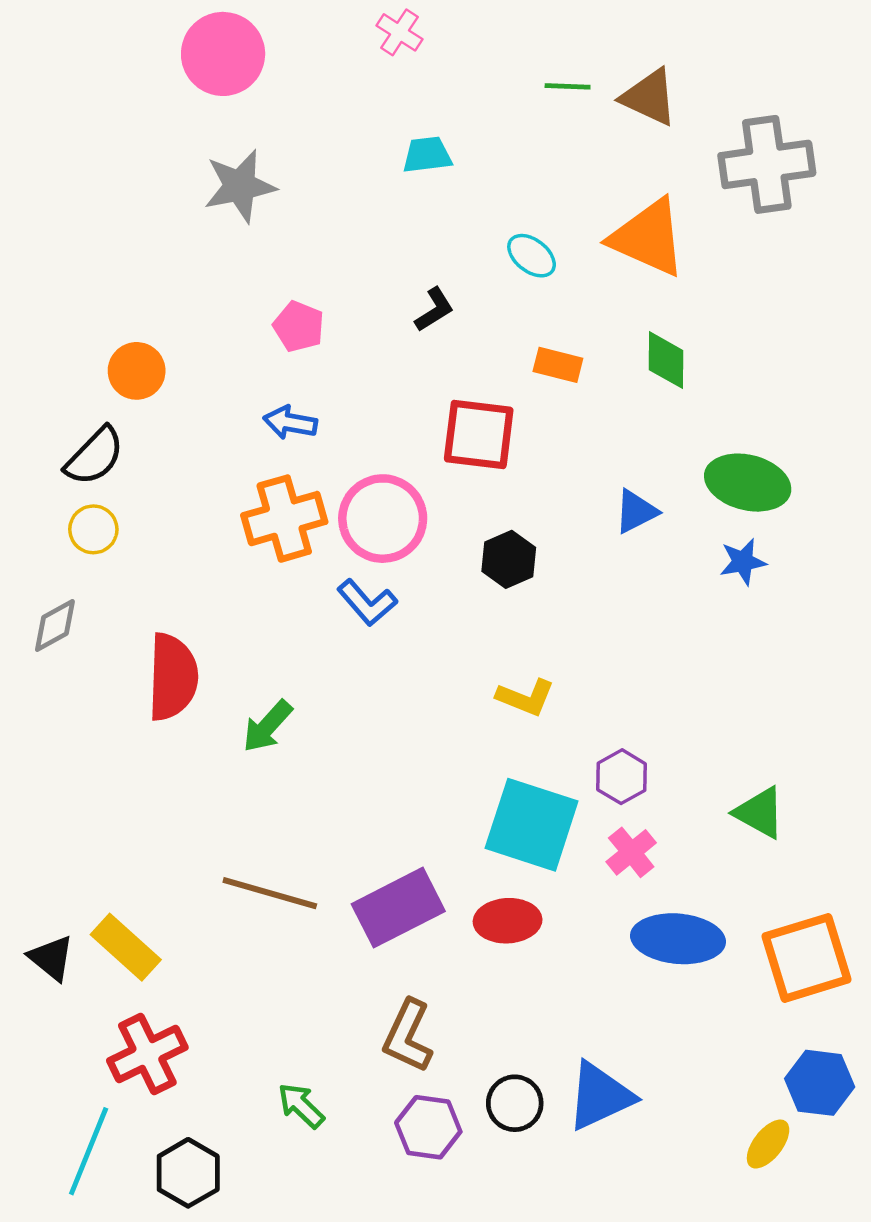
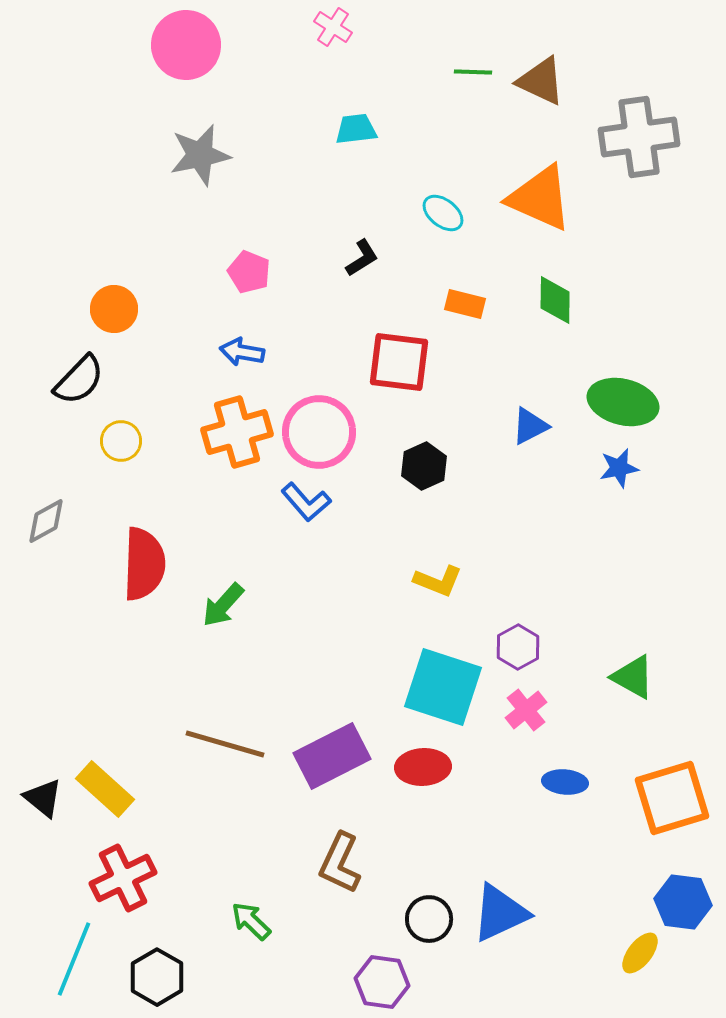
yellow circle: (93, 529) -> (121, 441), moved
blue ellipse: (678, 939) -> (565, 782), size x0.6
purple hexagon: (428, 1127) -> (382, 982), moved

